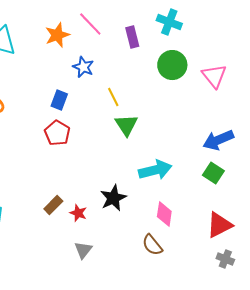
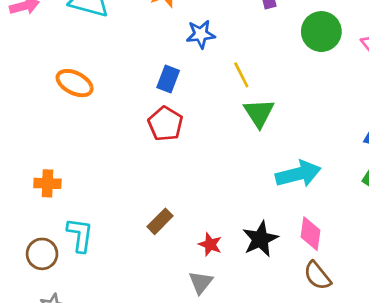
blue star: (83, 67) -> (201, 34), turned -30
black star: (113, 198) -> (260, 239), moved
red star: (78, 213) -> (210, 244), moved
brown semicircle: (152, 245) -> (317, 276), moved

